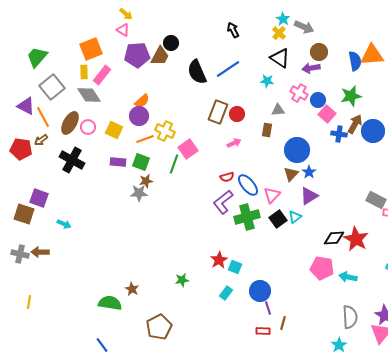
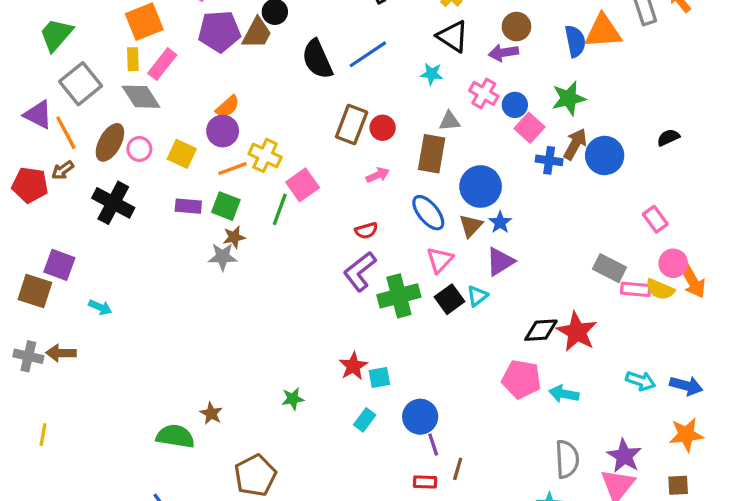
brown rectangle: (267, 130) -> (432, 154), size x1.6
blue ellipse: (248, 185) -> (428, 213), moved
cyan square: (235, 267) -> (379, 378), turned -32

